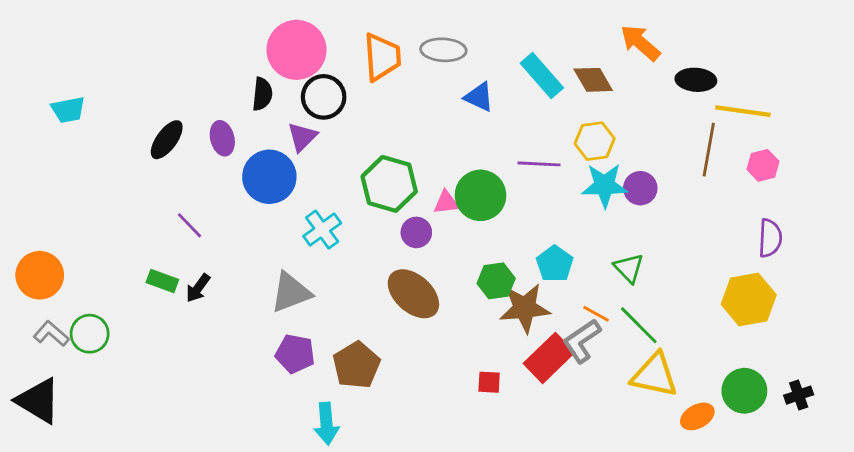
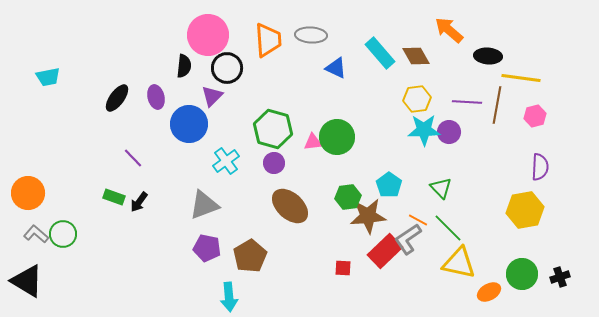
purple line: (539, 164) -> (467, 102), moved
purple circle: (416, 232) -> (274, 163), moved

